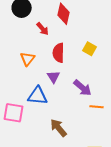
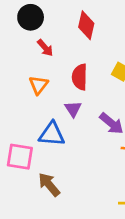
red arrow: (43, 29) -> (45, 48), moved
brown arrow: (59, 128) -> (49, 185), moved

